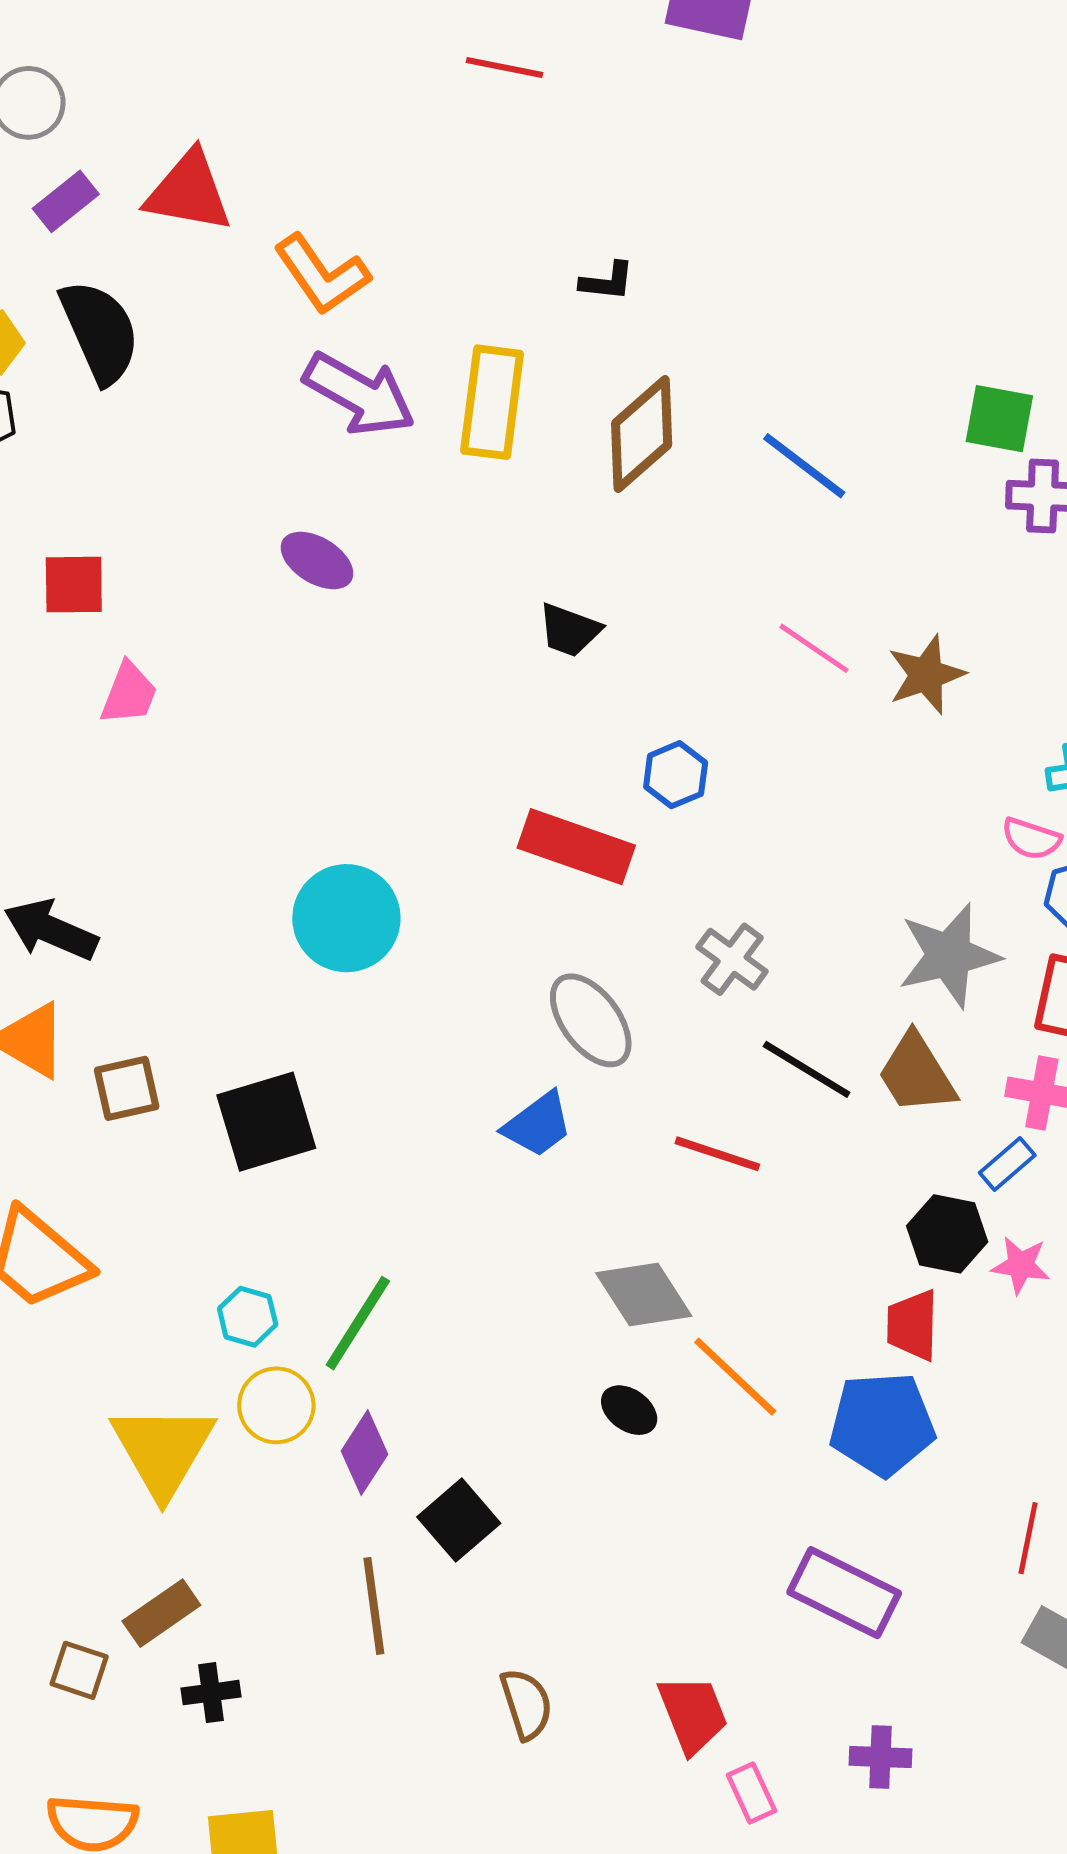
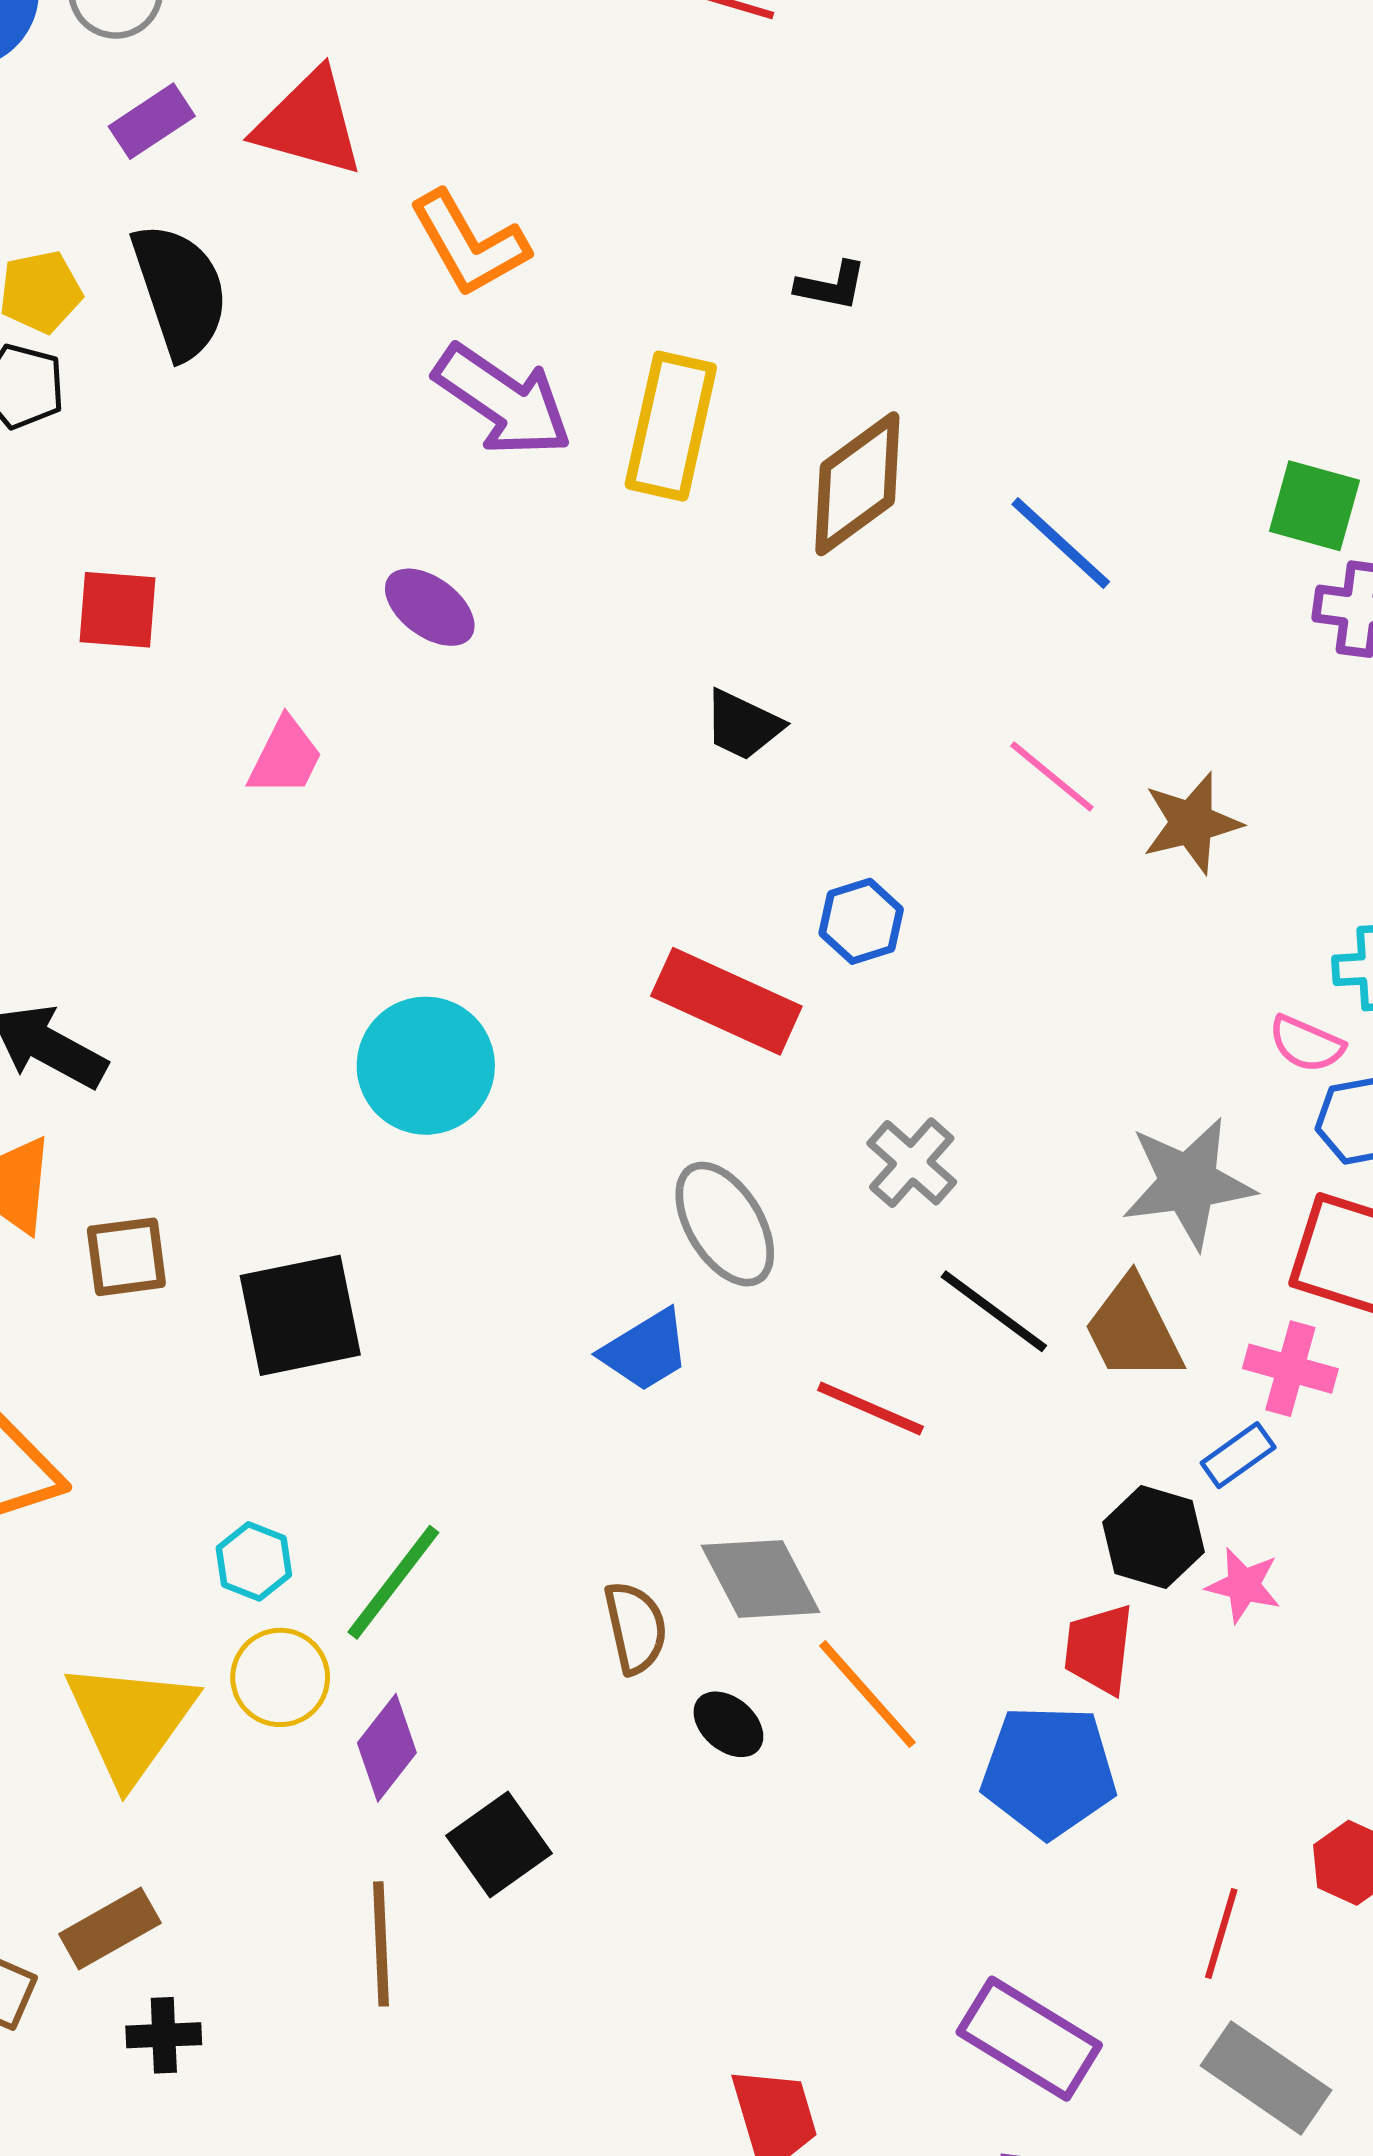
pink trapezoid: (129, 693) -> (285, 757), moved
purple rectangle: (844, 1593) -> (1029, 2039), moved
brown semicircle: (526, 1704) -> (636, 1628), moved

